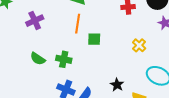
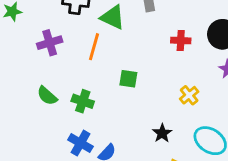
orange line: (78, 24) -> (94, 47), moved
black star: (117, 85) -> (162, 133), moved

